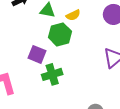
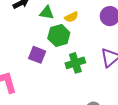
green cross: (52, 74) -> (75, 63), moved

